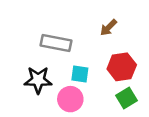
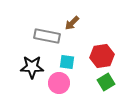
brown arrow: (109, 27) -> (72, 23), moved

